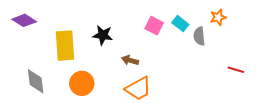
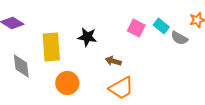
gray semicircle: (199, 36) -> (179, 38), turned -54
gray diamond: (36, 81) -> (21, 66), moved

